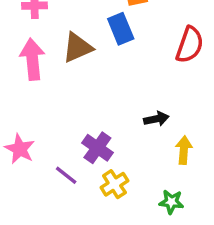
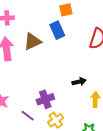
purple cross: (97, 148) -> (45, 99), turned 36

